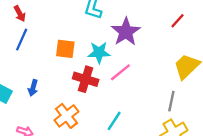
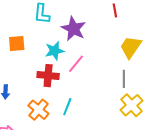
red line: (177, 21) -> (115, 10), turned -40
orange square: (65, 49) -> (17, 44), moved
cyan line: (114, 121) -> (67, 107), moved

